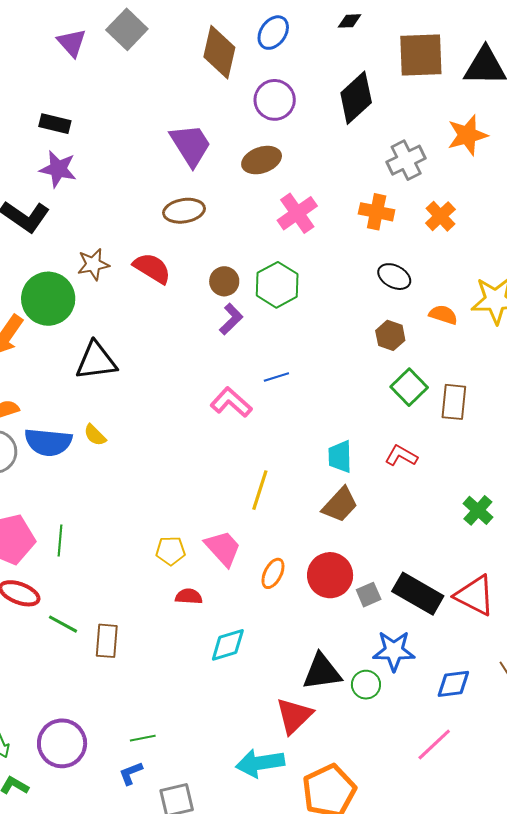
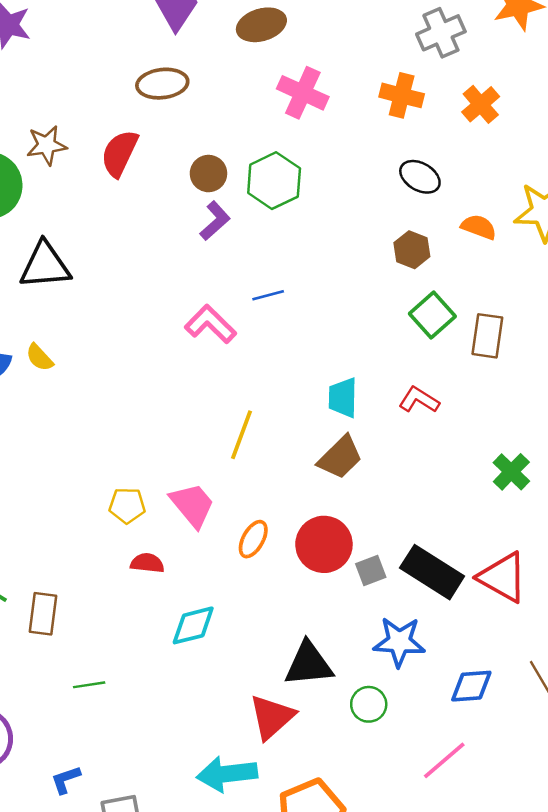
pink cross: (297, 213) -> (303, 93), turned -33
red semicircle: (152, 268) -> (120, 153), turned -99
green circle: (366, 685) -> (369, 704), moved
green line: (143, 738) -> (89, 685), moved

